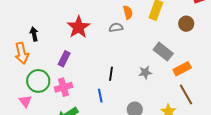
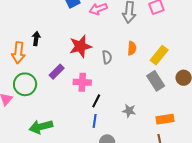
gray semicircle: (116, 27) -> (107, 57), moved, turned 72
gray rectangle: (163, 52) -> (156, 81), moved
pink cross: (63, 87) -> (82, 82), moved
blue line: (100, 96) -> (95, 121), moved

